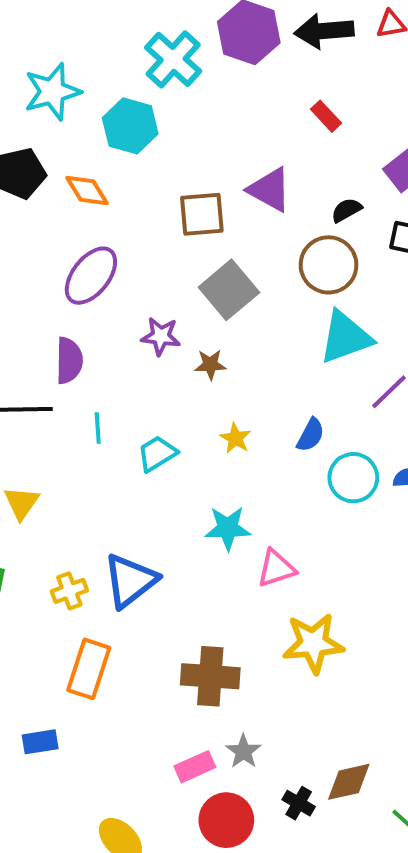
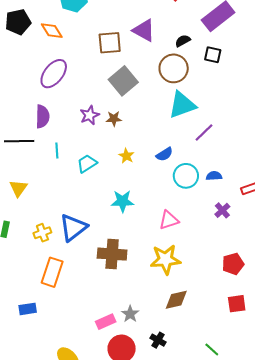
purple star: (161, 336) -> (90, 115), moved, turned -30
blue semicircle: (311, 435) -> (164, 154), turned 30
pink triangle: (276, 568) -> (169, 220), moved
brown cross: (210, 676) -> (112, 254), moved
brown diamond: (349, 782) -> (176, 300), moved

